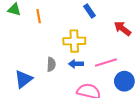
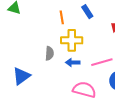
orange line: (39, 16) -> (62, 17), moved
gray semicircle: (51, 64) -> (49, 53), moved

